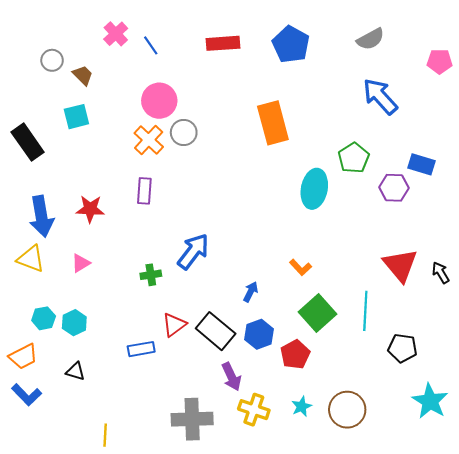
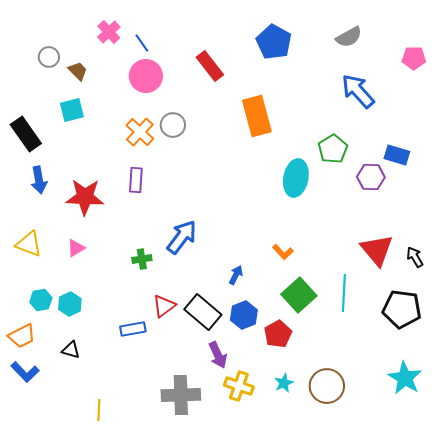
red rectangle: (223, 43) -> (210, 66), moved, turned 56
pink circle: (159, 101) -> (146, 76), moved
red star: (90, 209) -> (85, 197), size x1.4
blue arrow: (41, 216) -> (39, 180), moved, size x0.7
black pentagon: (402, 348) -> (402, 309), moved, size x1.4

